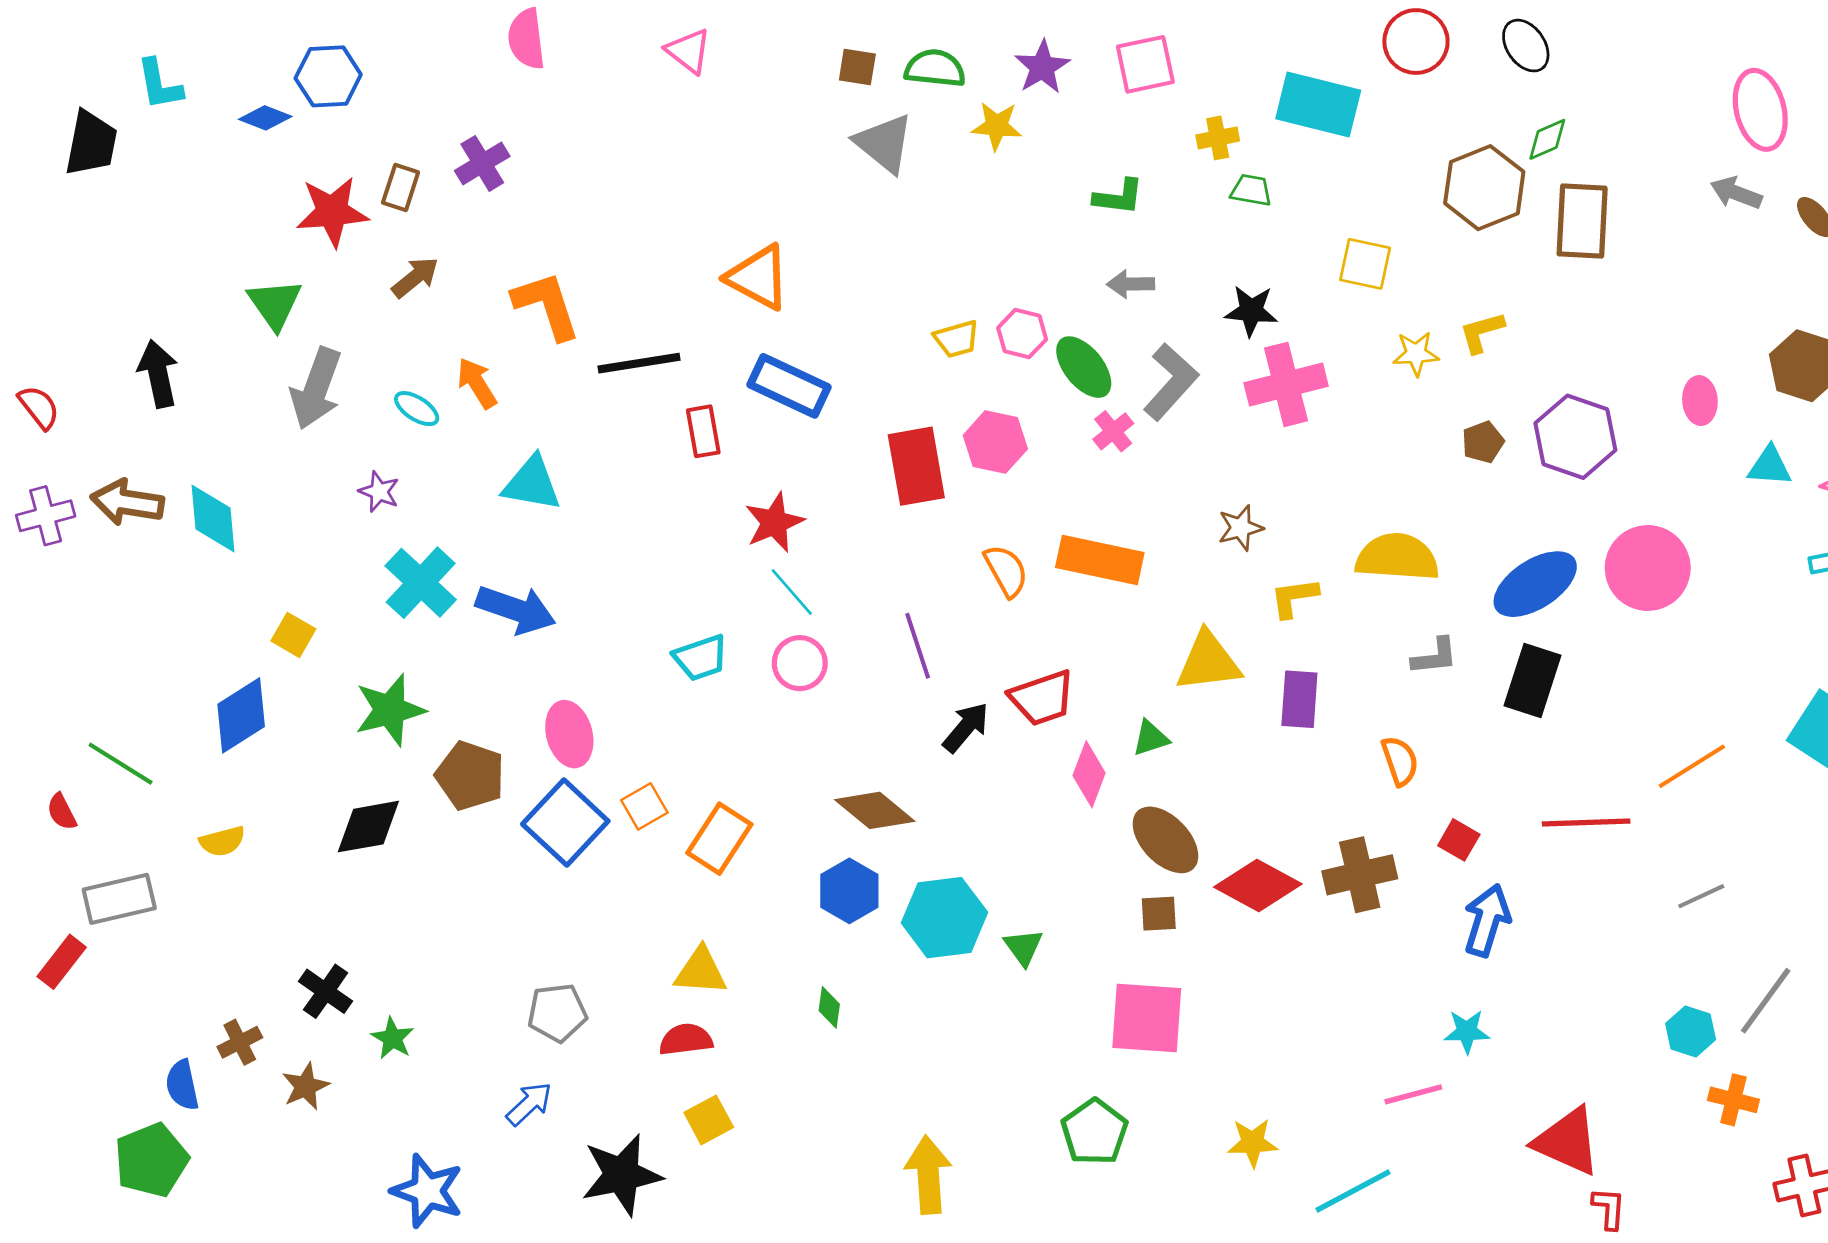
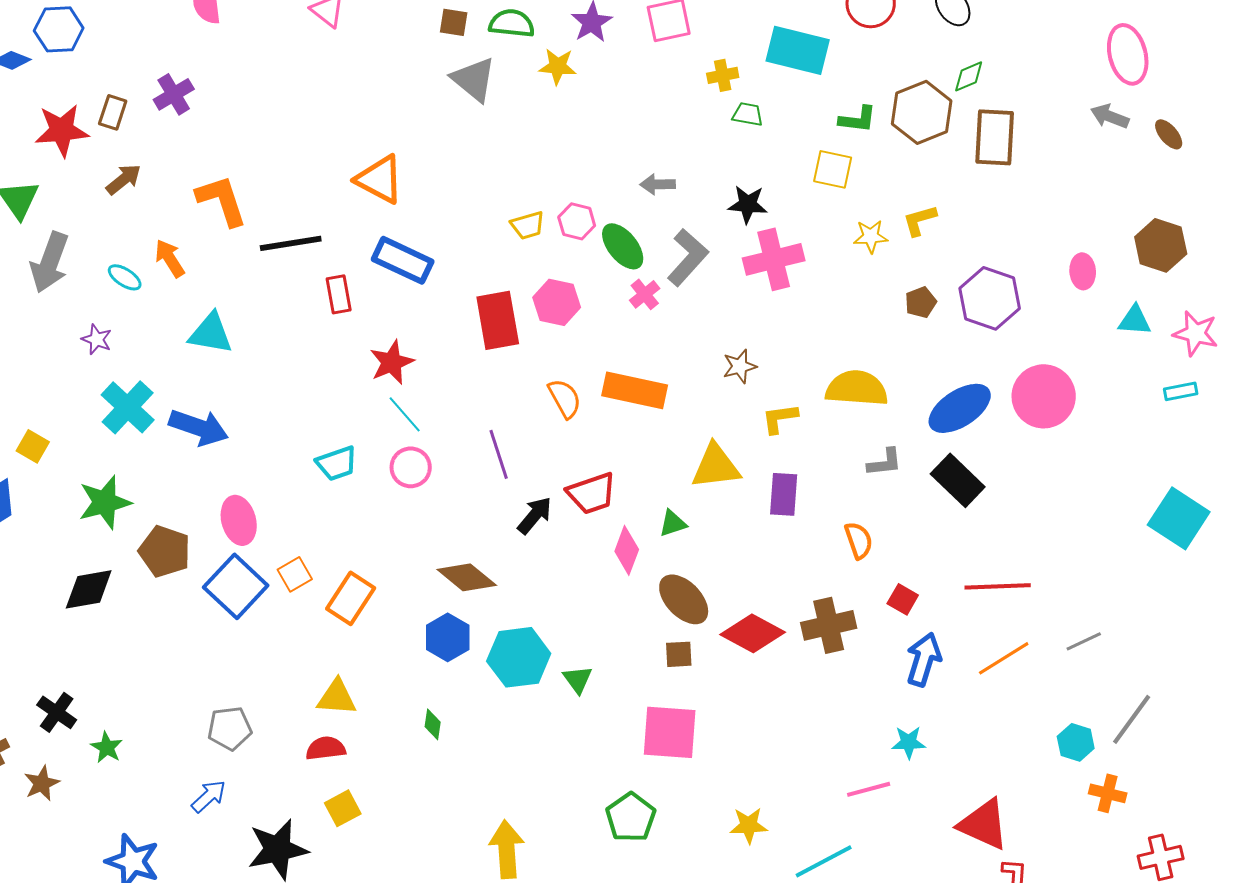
green L-shape: (1119, 197) -> (858, 119), moved
black rectangle: (1533, 681) -> (958, 480), turned -64
orange line: (1692, 766) -> (1004, 658), moved

